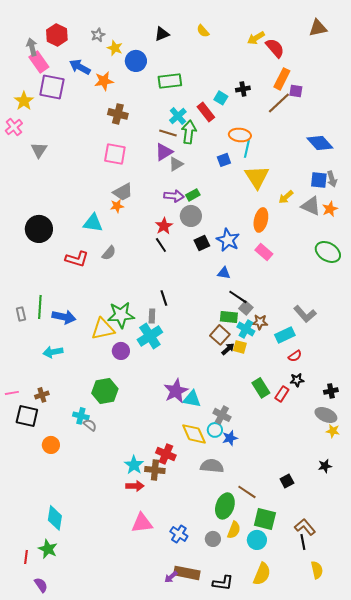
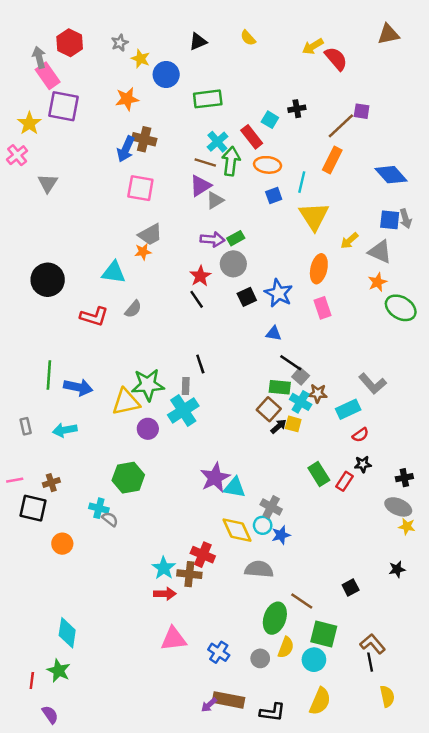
blue arrow: (80, 67) -> (126, 149), moved, turned -95
orange rectangle: (282, 79) -> (332, 160), moved
orange ellipse: (240, 135) -> (268, 165), moved
orange star: (330, 209) -> (377, 282), moved
pink rectangle: (264, 252) -> (323, 308), turned 30
gray rectangle: (21, 314) -> (26, 426), moved

